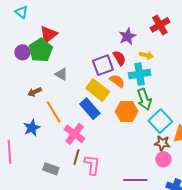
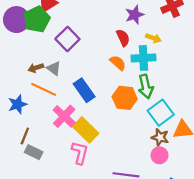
purple circle: (22, 52) -> (16, 20), size x1.5
purple square: (103, 65) -> (67, 39), moved, turned -30
gray triangle: (61, 74) -> (54, 68), moved
yellow rectangle: (98, 90) -> (86, 130), moved
brown arrow: (35, 92) -> (36, 68), moved
orange line: (54, 112) -> (44, 89), turned -40
brown line: (76, 157) -> (25, 136), moved

